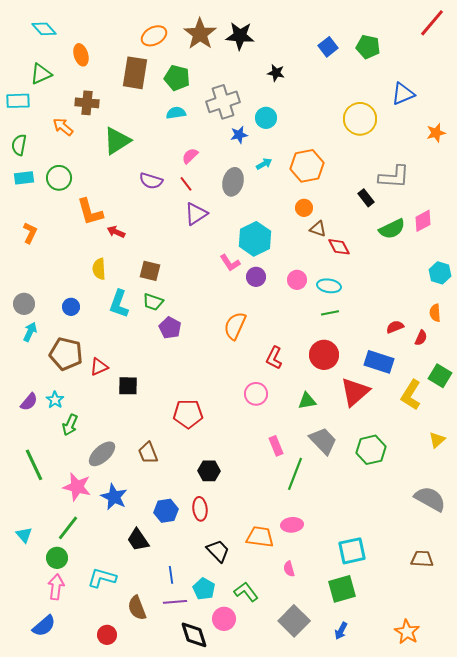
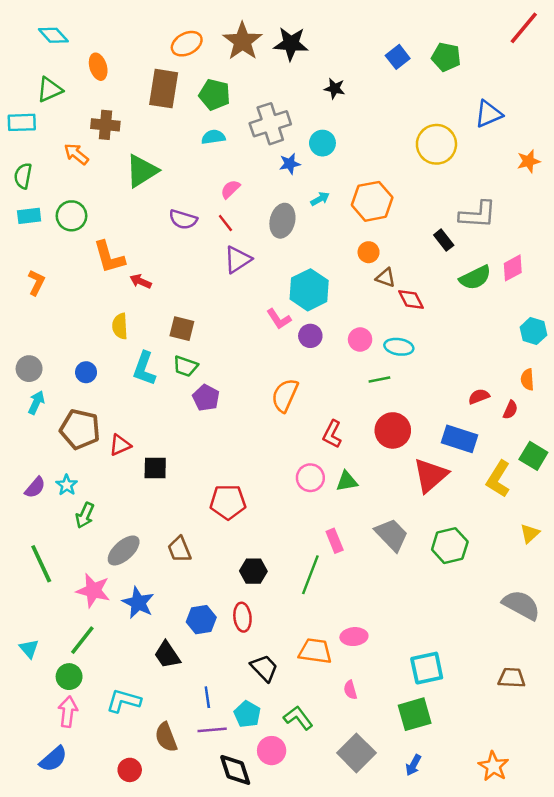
green line: (330, 313) -> (379, 380), moved
green triangle: (307, 401) -> (347, 481), moved
green line: (295, 474) -> (310, 575), moved

